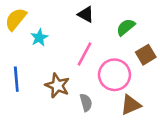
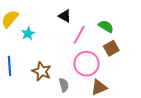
green semicircle: (126, 27) -> (106, 26), moved, turned 70
pink line: (84, 54) -> (79, 35), moved

